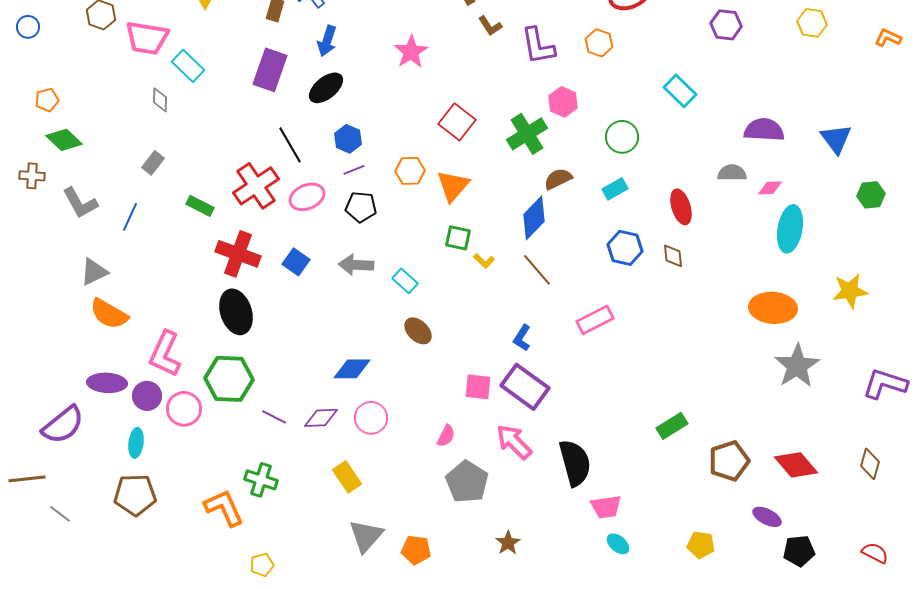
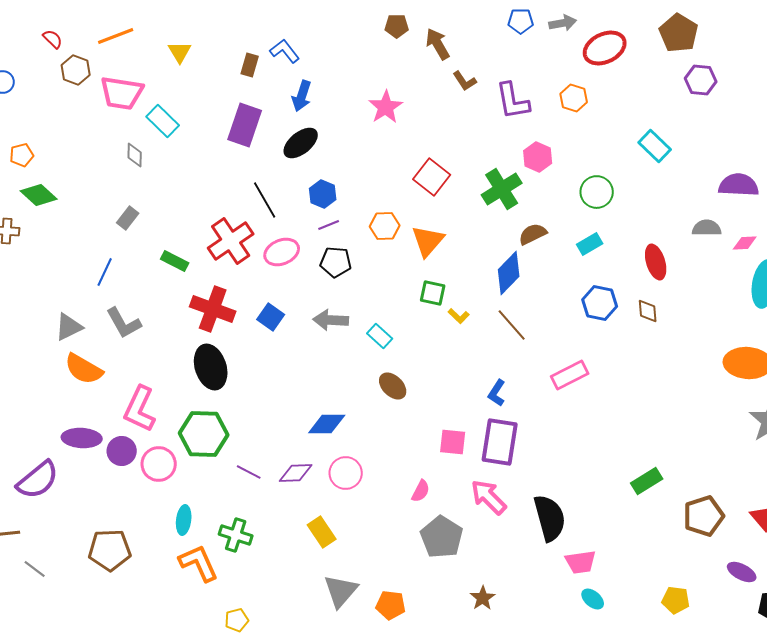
gray L-shape: (80, 203) -> (124, 323), moved
purple rectangle: (525, 387) -> (500, 442), turned 63
cyan ellipse: (136, 443) -> (184, 520), moved

